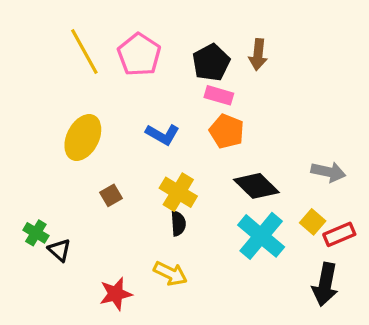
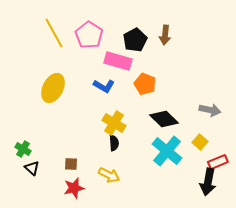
pink rectangle: (219, 95) -> (118, 61), moved, size x1.5
brown square: (111, 195) -> (71, 164), moved, turned 32
red rectangle: (339, 234) -> (218, 162), moved
black triangle: (59, 250) -> (32, 168), moved

